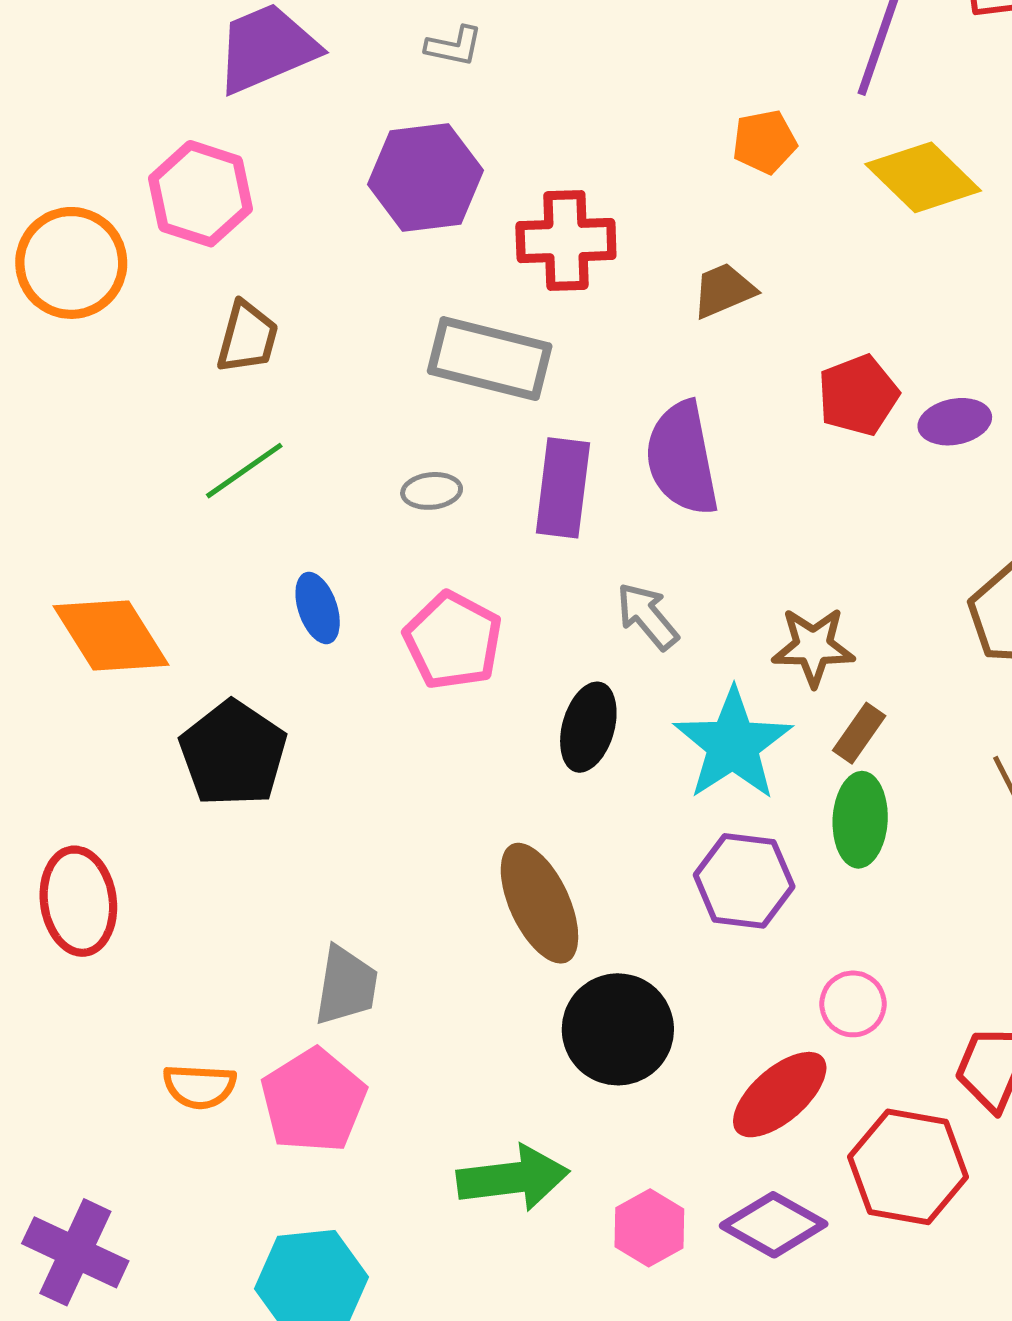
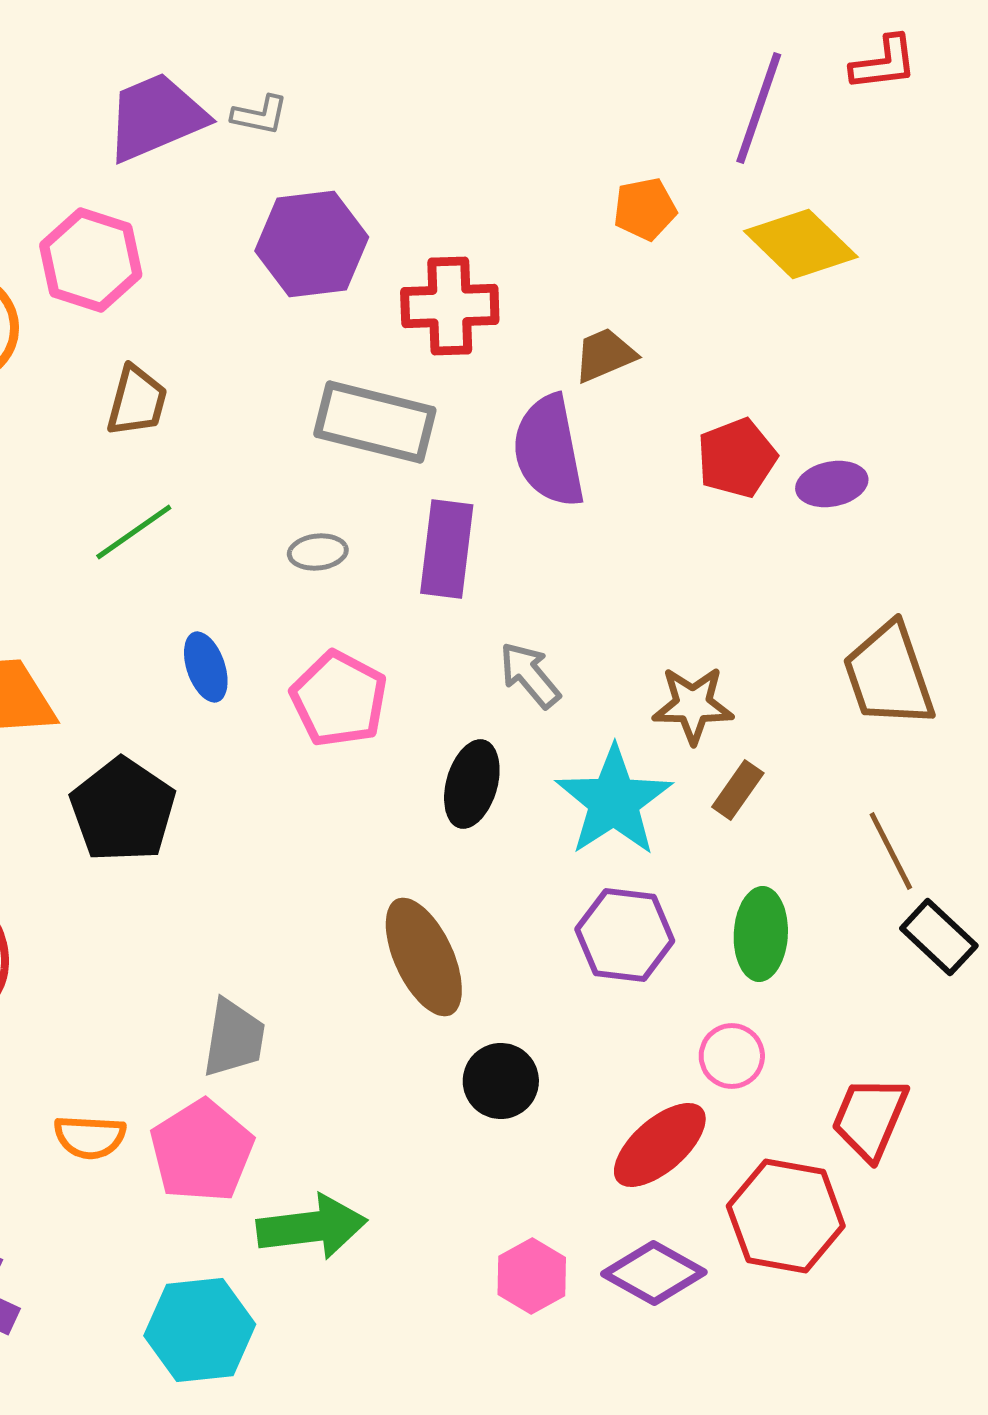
gray L-shape: (454, 46) -> (260, 115), moved
purple semicircle: (682, 458) -> (549, 451), moved
green ellipse: (860, 820) -> (761, 934), moved
black circle: (618, 1029) -> (501, 1081), size x0.7
green arrow: (513, 1178) -> (312, 1227), moved

